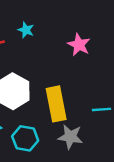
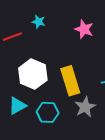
gray star: (70, 137) -> (85, 107), turned -30

